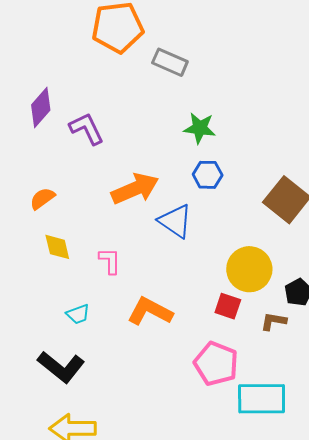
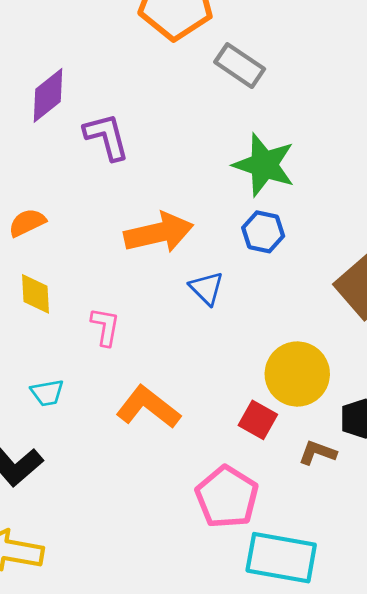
green star: (200, 128) -> (264, 165), size x1.4
blue triangle: (175, 221) -> (207, 288), size x0.7

